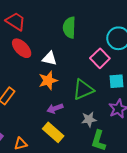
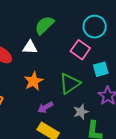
green semicircle: (69, 28) -> (44, 25), turned 55
white triangle: (50, 58) -> (30, 47), moved

